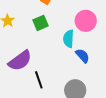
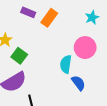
green square: (40, 23) -> (19, 56), moved, turned -35

